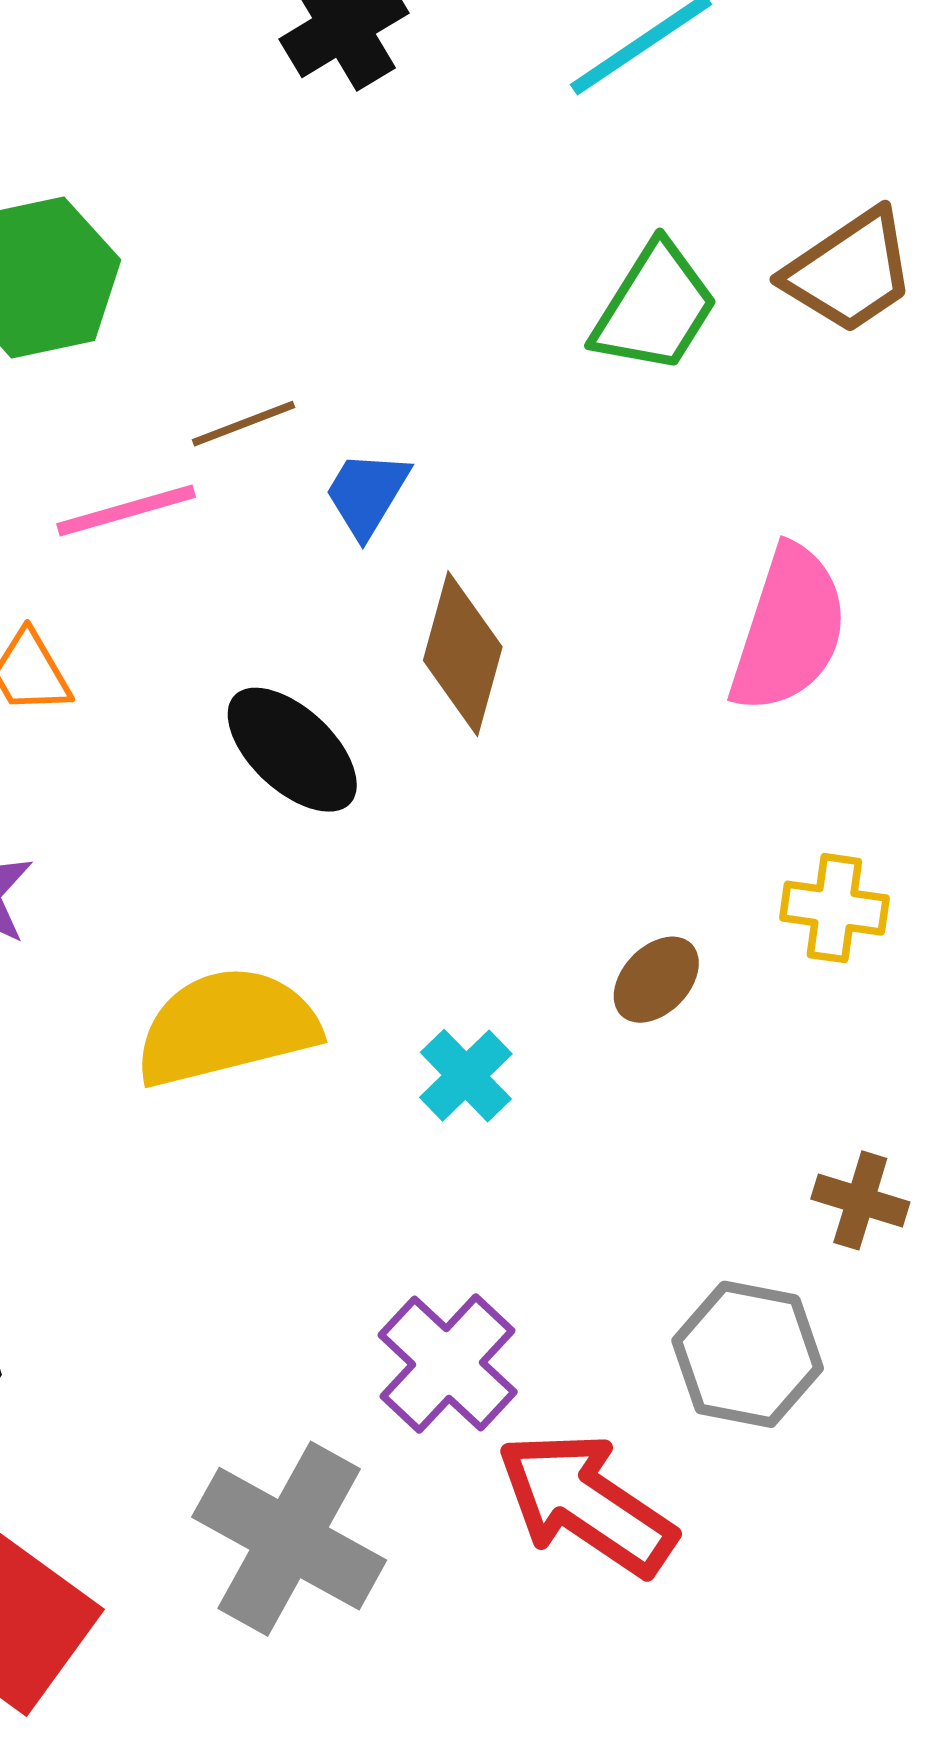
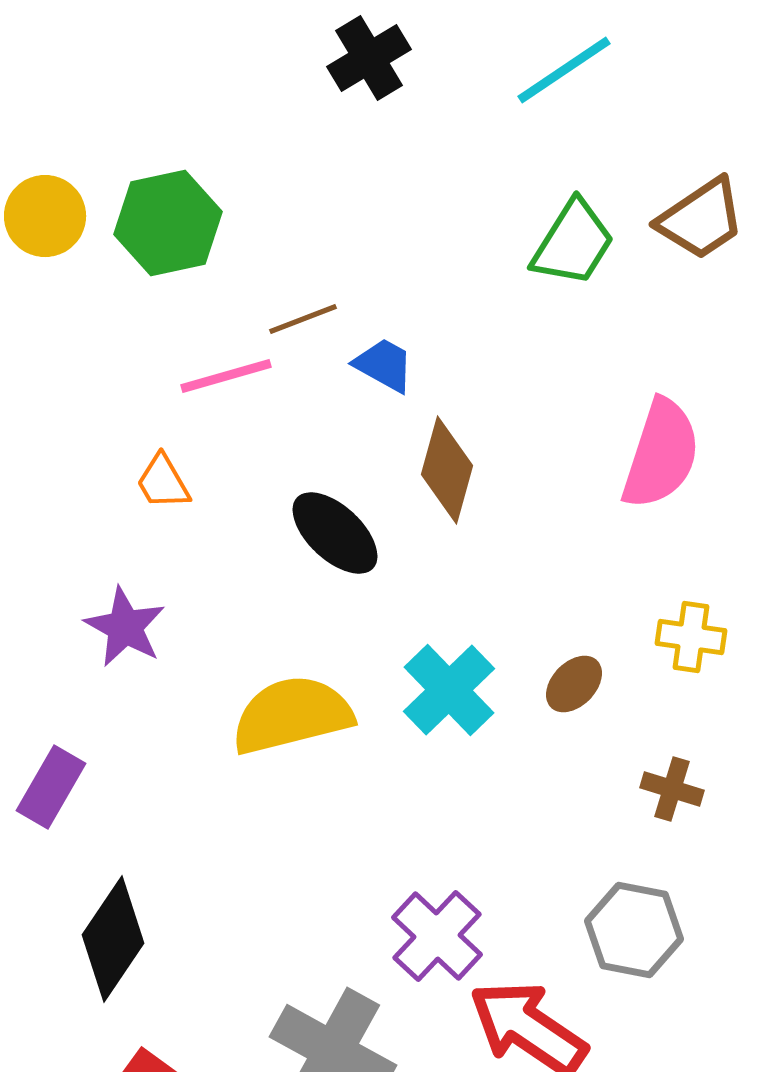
blue trapezoid: (367, 494) -> (384, 365), turned 88
cyan cross: (466, 1076) -> (449, 690), moved, size x1.5
brown cross: (860, 1200) -> (672, 789), moved

